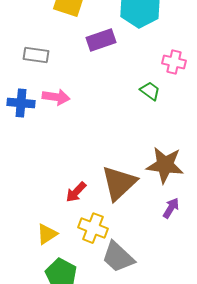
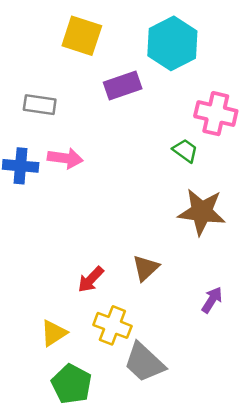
pink cross: (174, 62) -> (216, 114), size x1.4
brown star: (165, 165) -> (202, 212), moved
brown triangle: (119, 183) -> (146, 268), size x0.6

